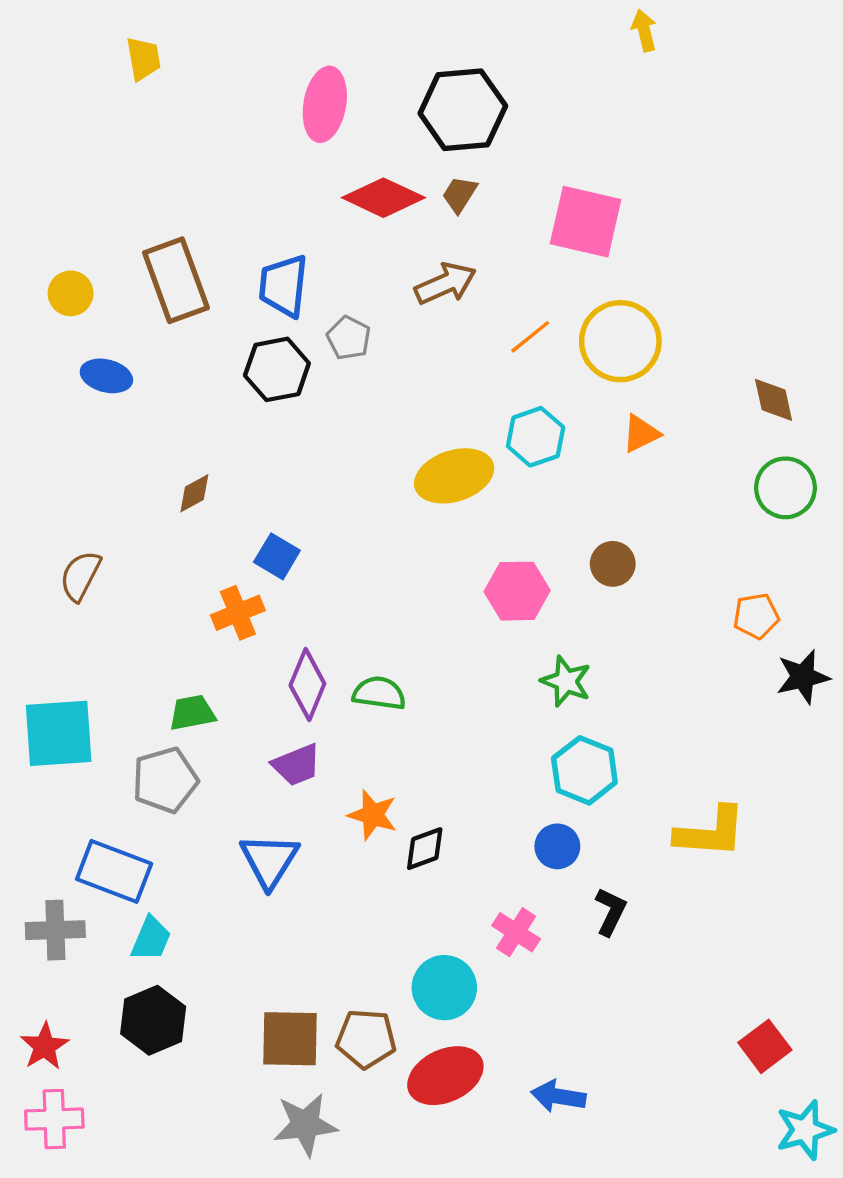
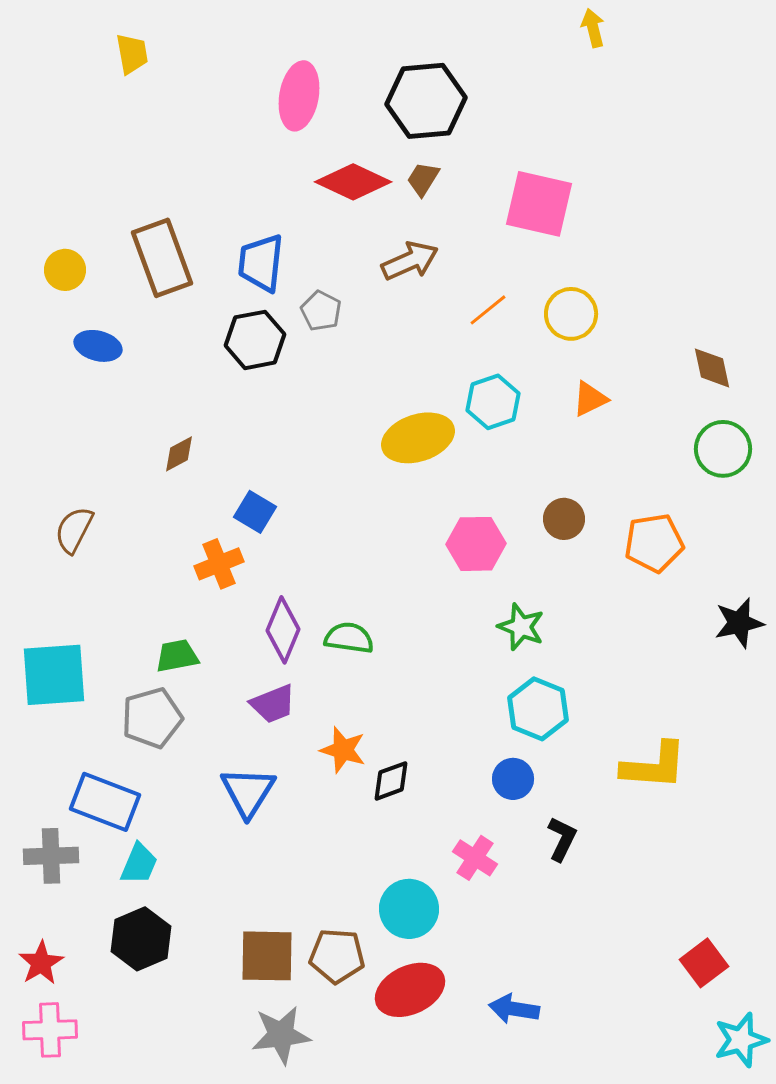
yellow circle: (620, 341) -> (571, 314), size x0.7
orange pentagon: (756, 616) -> (654, 543), moved, size x1.4

